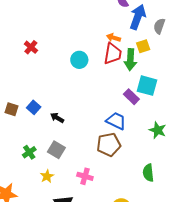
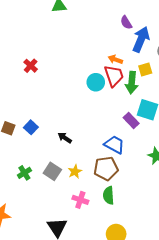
red trapezoid: (113, 54) -> (114, 76), turned -30
cyan circle: (79, 60) -> (96, 82), moved
black arrow: (57, 118) -> (65, 138), moved
green semicircle: (148, 173) -> (109, 195), moved
yellow star: (47, 176) -> (75, 172), moved

